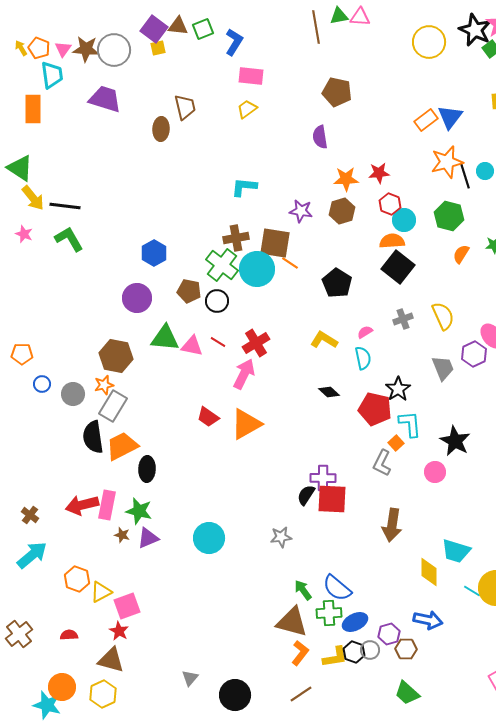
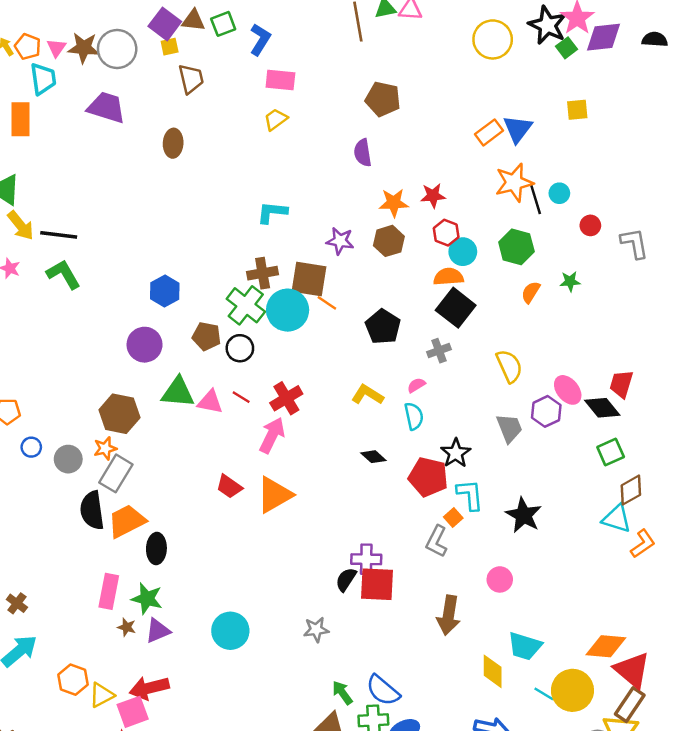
brown trapezoid: (185, 107) -> (191, 79), moved
gray cross: (403, 319) -> (439, 351), moved
pink circle: (435, 472) -> (500, 579), moved
red arrow: (82, 505) -> (149, 688), moved

